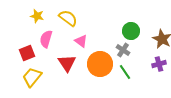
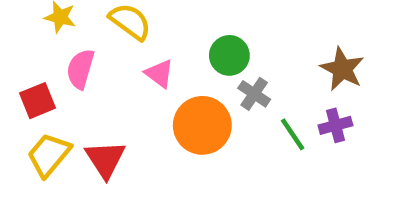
green circle: (131, 31) -> (229, 55), moved
red triangle: (67, 63) -> (105, 159), moved
green line: (125, 72) -> (293, 134), moved

